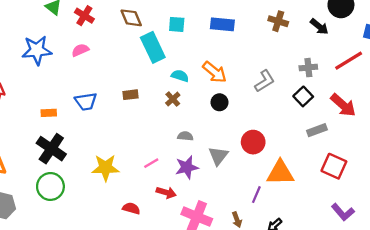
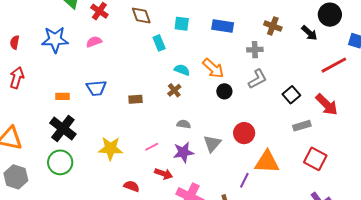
cyan rectangle: (153, 47) -> (159, 43), size x0.6
gray cross: (308, 68) -> (255, 50), moved
brown rectangle: (131, 95) -> (135, 99), moved
black circle: (219, 102) -> (224, 91), moved

